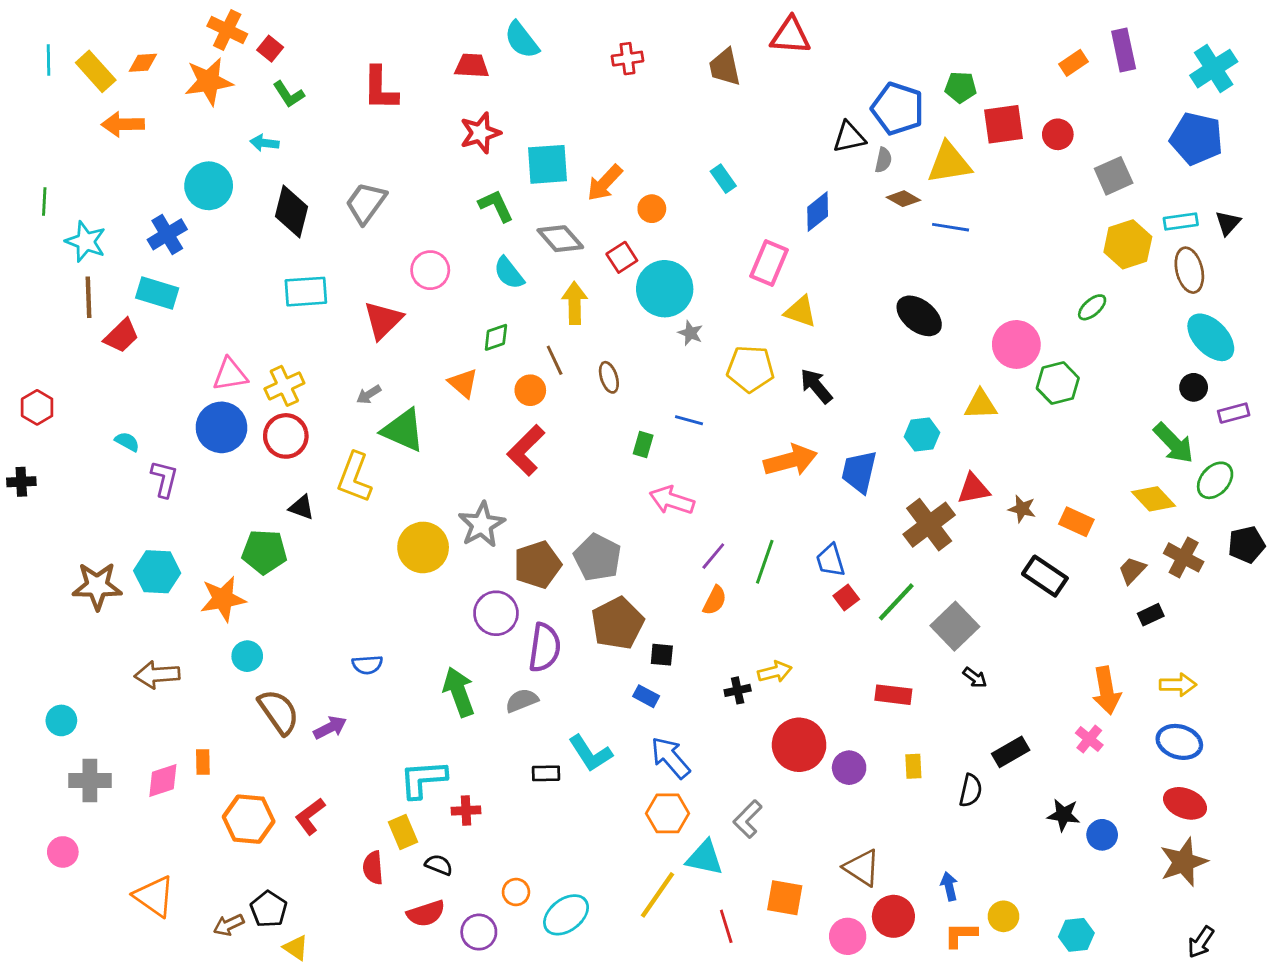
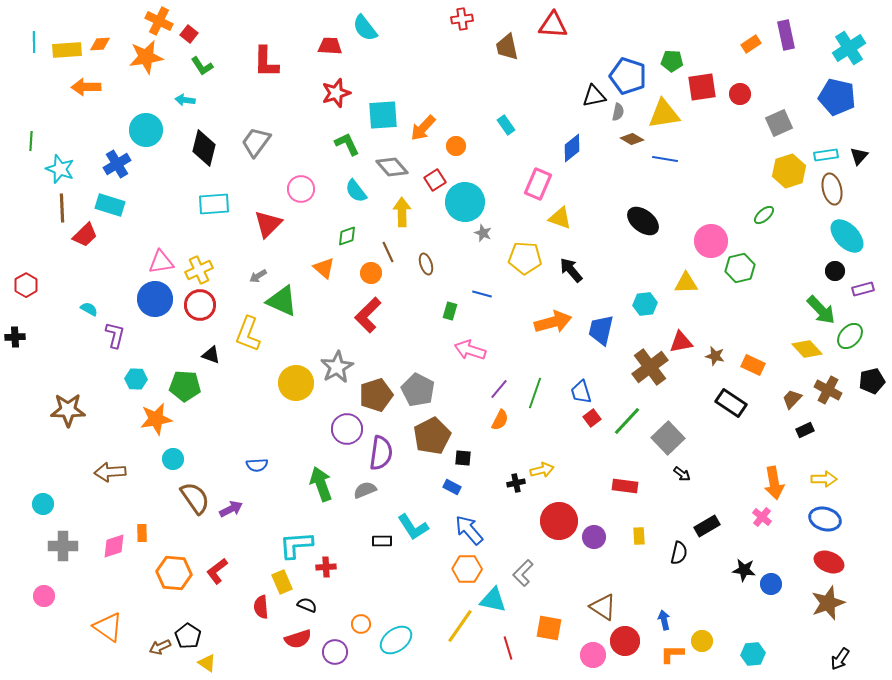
red cross: (627, 59) -> (462, 19), moved
yellow rectangle: (96, 71) -> (67, 50), turned -52
cyan hexagon: (157, 572) -> (136, 379), moved, size x0.7

